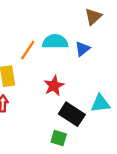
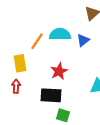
black rectangle: (72, 114) -> (51, 95), moved, turned -30

